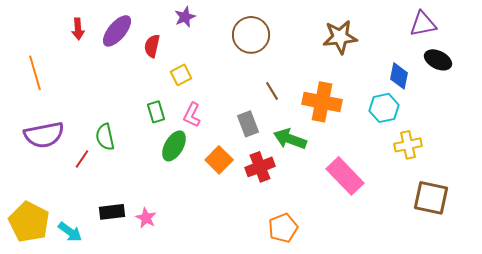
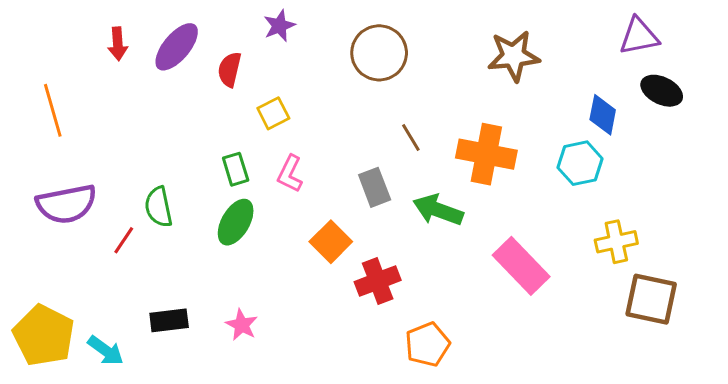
yellow cross: (408, 145) -> (616, 242), moved
green ellipse: (174, 146) -> (236, 222), moved
red cross: (260, 167) -> (378, 281), moved
pink star: (146, 218) -> (242, 325), moved

